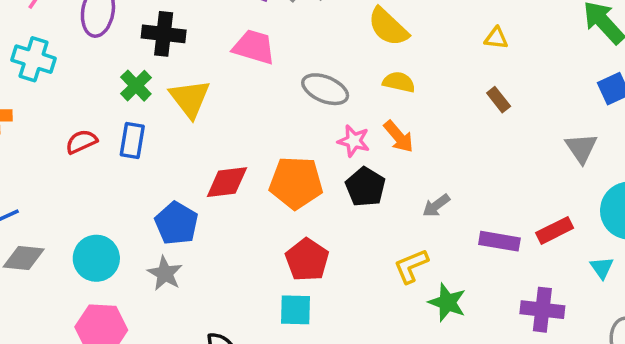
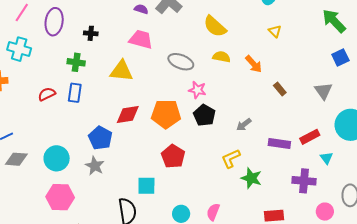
black cross: (164, 34) -> (91, 33), size x0.6
yellow triangle: (496, 38) -> (275, 31), turned 40
green cross: (136, 86) -> (76, 62), turned -36
yellow triangle: (190, 99) -> (121, 71), moved, turned -45
brown rectangle: (499, 100) -> (280, 89), moved
orange arrow: (399, 137) -> (254, 64), moved
cyan triangle: (602, 268) -> (326, 158), moved
cyan square: (296, 310) -> (146, 186), moved

